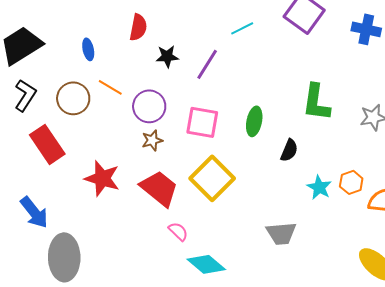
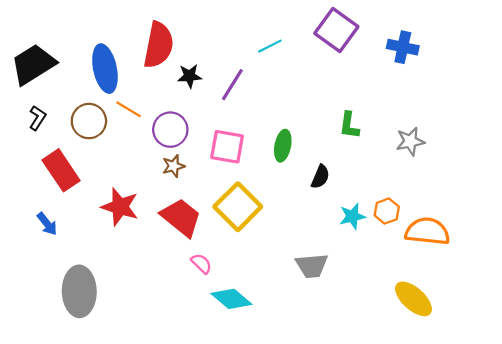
red semicircle: (138, 27) -> (159, 45), size x1.6
blue ellipse: (88, 49) -> (105, 69), size x2.0
black L-shape: (25, 95) -> (37, 118), size x0.7
green L-shape: (316, 102) -> (349, 125), size x0.7
cyan star: (319, 187) -> (352, 216), turned 30
blue arrow: (34, 212) -> (47, 224), moved, size x0.7

